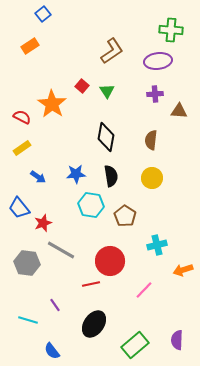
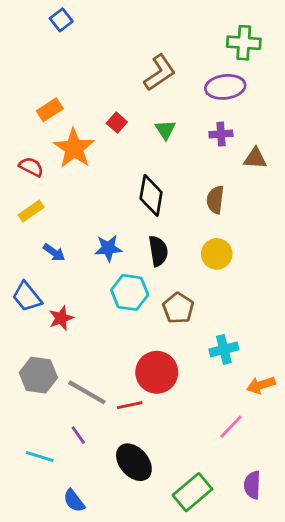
orange rectangle: (30, 46) -> (50, 110), moved
green triangle: (107, 91) -> (165, 130), moved
gray line: (61, 250) -> (87, 392), moved
pink line: (144, 290) -> (231, 427), moved
black ellipse: (94, 324) -> (134, 462), turned -76

